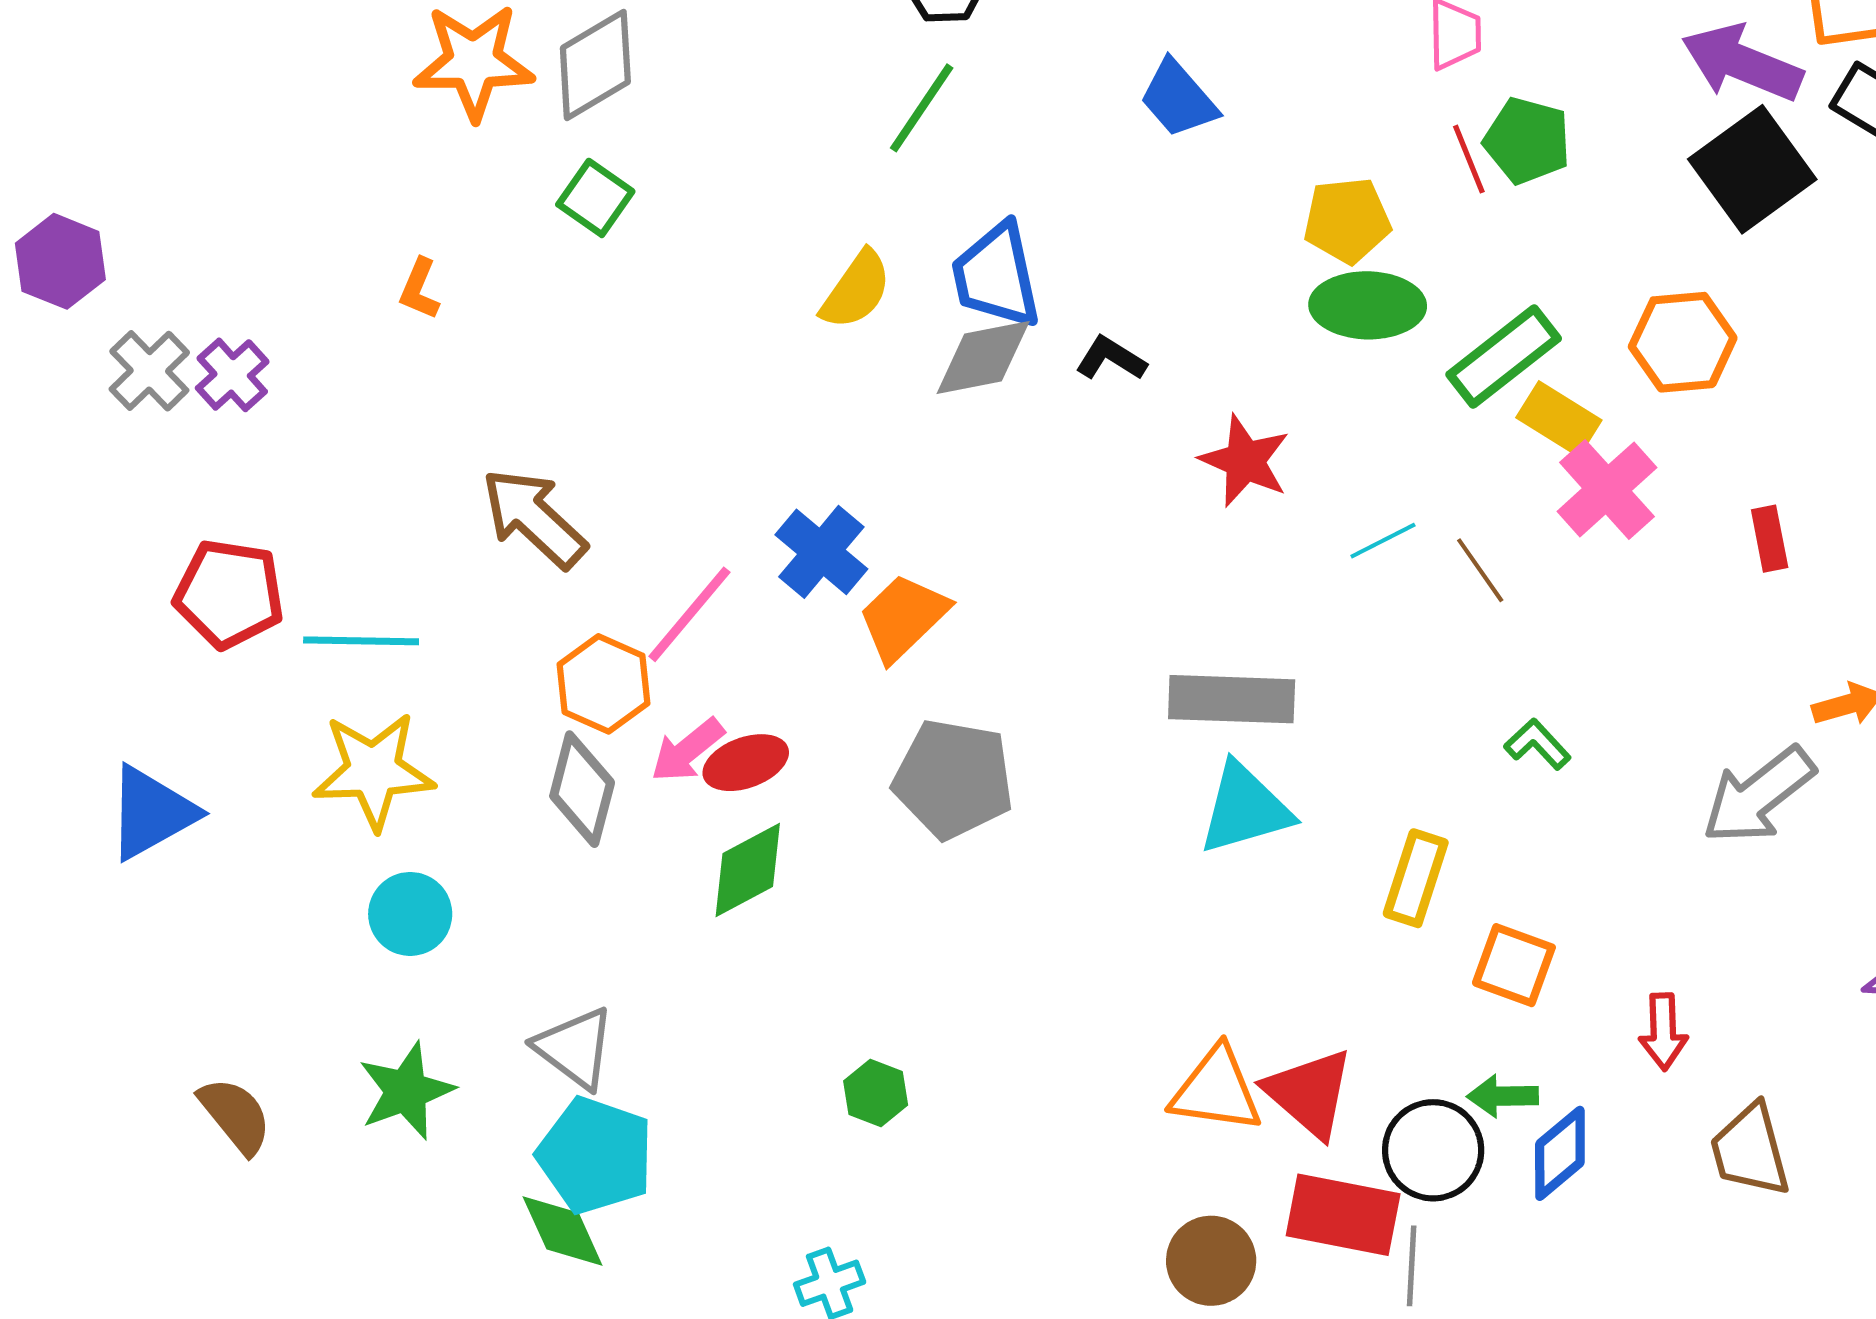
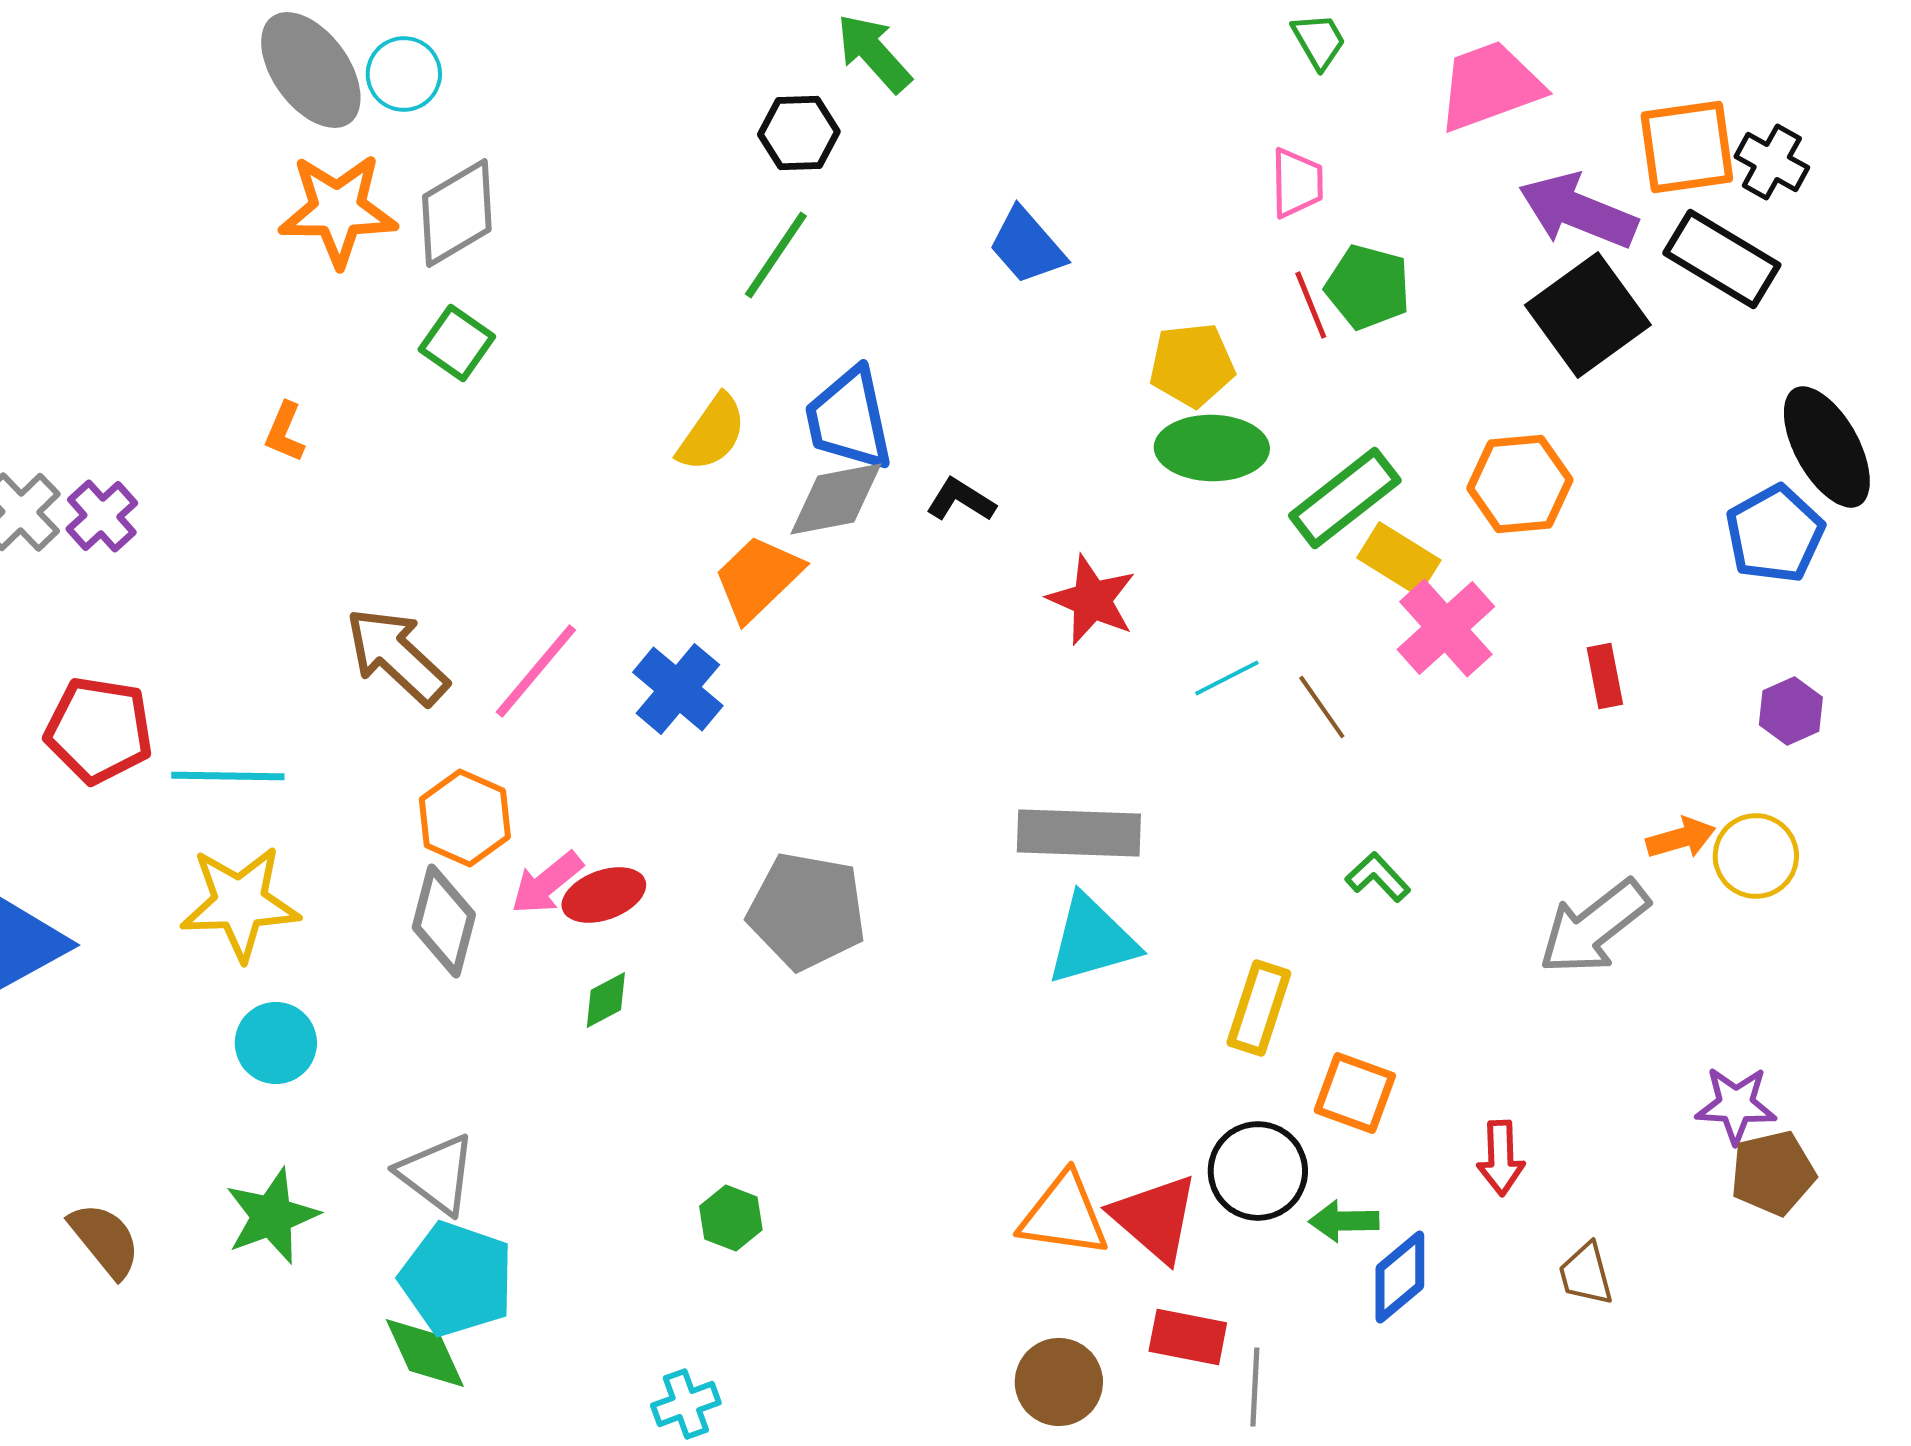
pink line: (689, 614) -> (536, 671), moved
orange trapezoid: (903, 617) -> (758, 578), moved
green diamond: (748, 870) -> (606, 1000), size x0.6
black circle: (1433, 1150) -> (1258, 1171), moved
brown trapezoid: (1750, 1150) -> (1586, 1274), size x0.7
red rectangle: (1343, 1215) -> (1188, 1337), size x0.7

